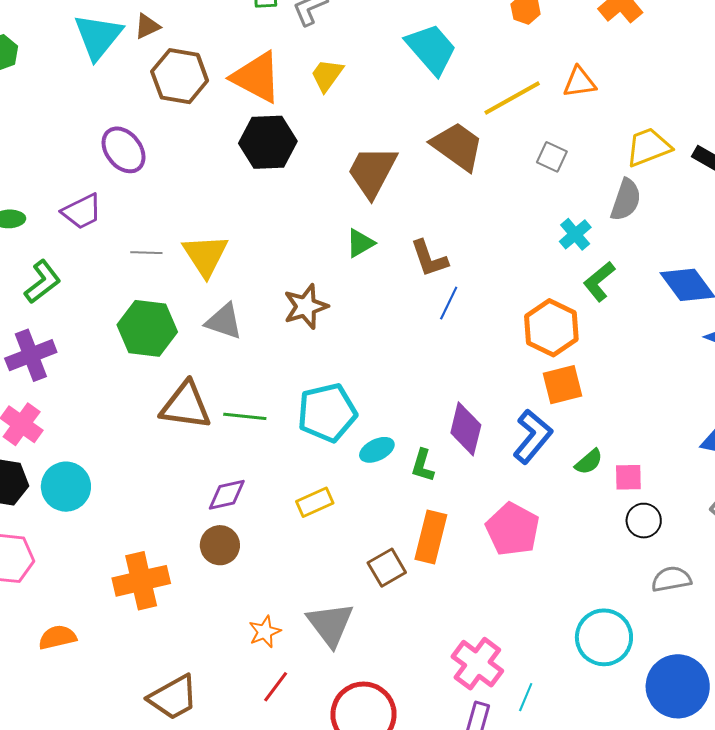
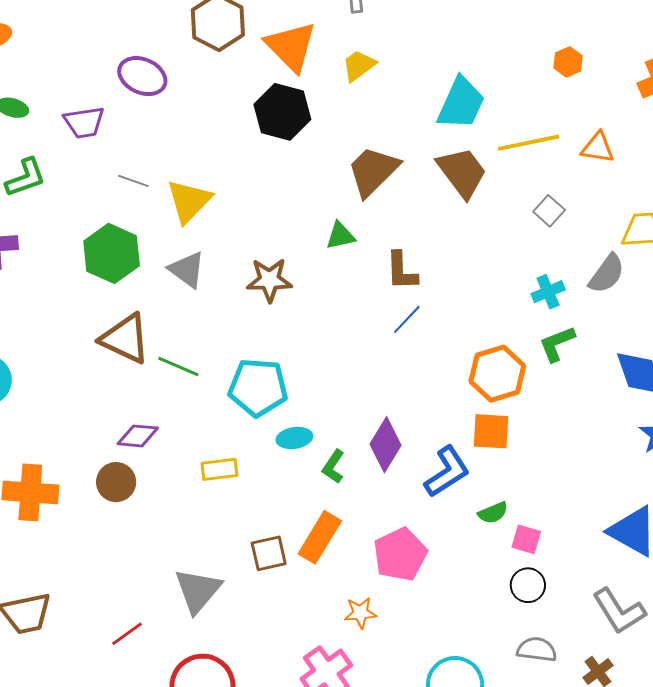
cyan trapezoid: (431, 49) -> (461, 103), moved, turned 48
purple ellipse: (124, 150) -> (142, 76), turned -45
orange star: (265, 632) -> (360, 613), moved

